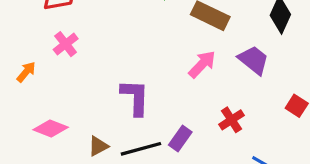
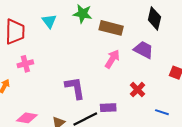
pink cross: (66, 44) -> (25, 64), turned 35
purple rectangle: (180, 139) -> (108, 108), turned 63

